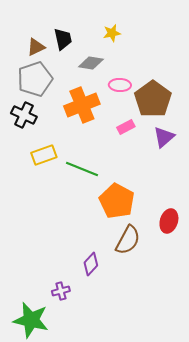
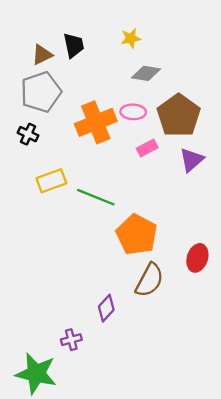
gray diamond: (91, 63) -> (146, 73), moved
pink ellipse: (120, 85) -> (133, 112), moved
black cross: (24, 115) -> (28, 134), size x0.7

